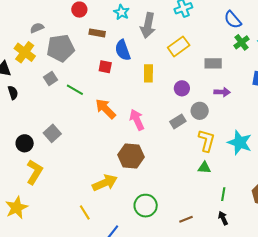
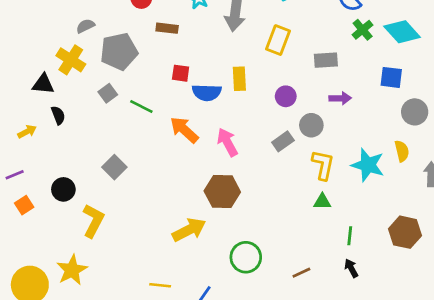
yellow rectangle: (179, 46) -> (278, 40), turned -30
blue semicircle: (123, 50) -> (207, 93), moved, turned -65
black circle: (25, 143) -> (63, 189), moved
yellow line: (85, 212) -> (160, 285), moved, turned -49

